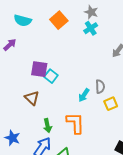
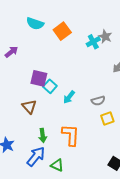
gray star: (91, 12) -> (105, 37), moved
cyan semicircle: (23, 20) -> (35, 24), moved
gray semicircle: (100, 87) -> (98, 101), turned 72
cyan arrow: (84, 95) -> (69, 97), moved

